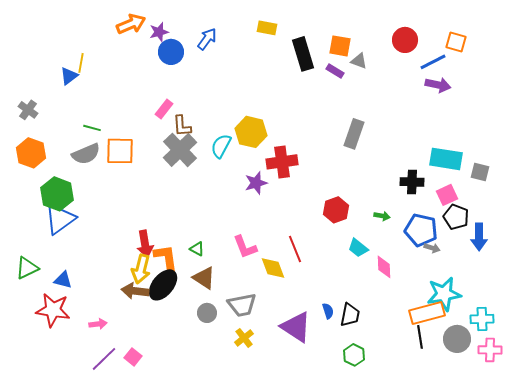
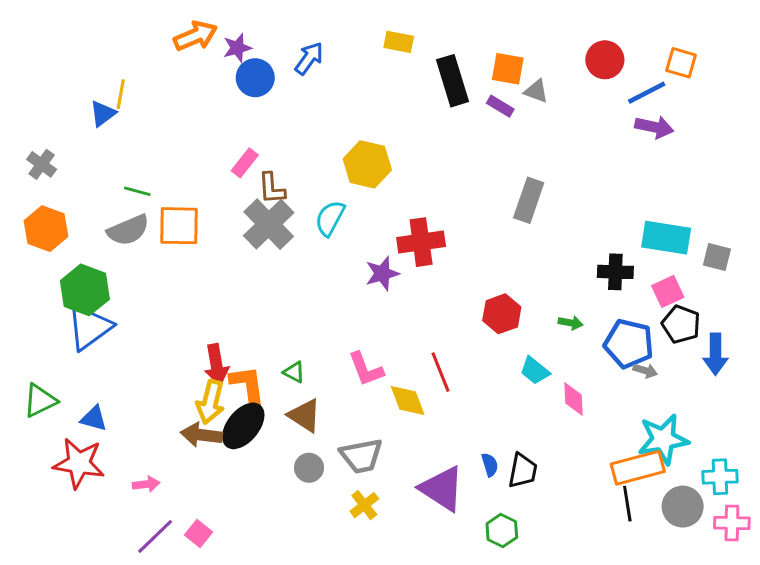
yellow hexagon: (251, 132) -> (367, 164), moved
green hexagon: (354, 355) -> (502, 530), moved

